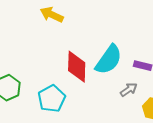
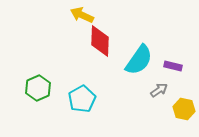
red diamond: (77, 67) -> (100, 41), moved

